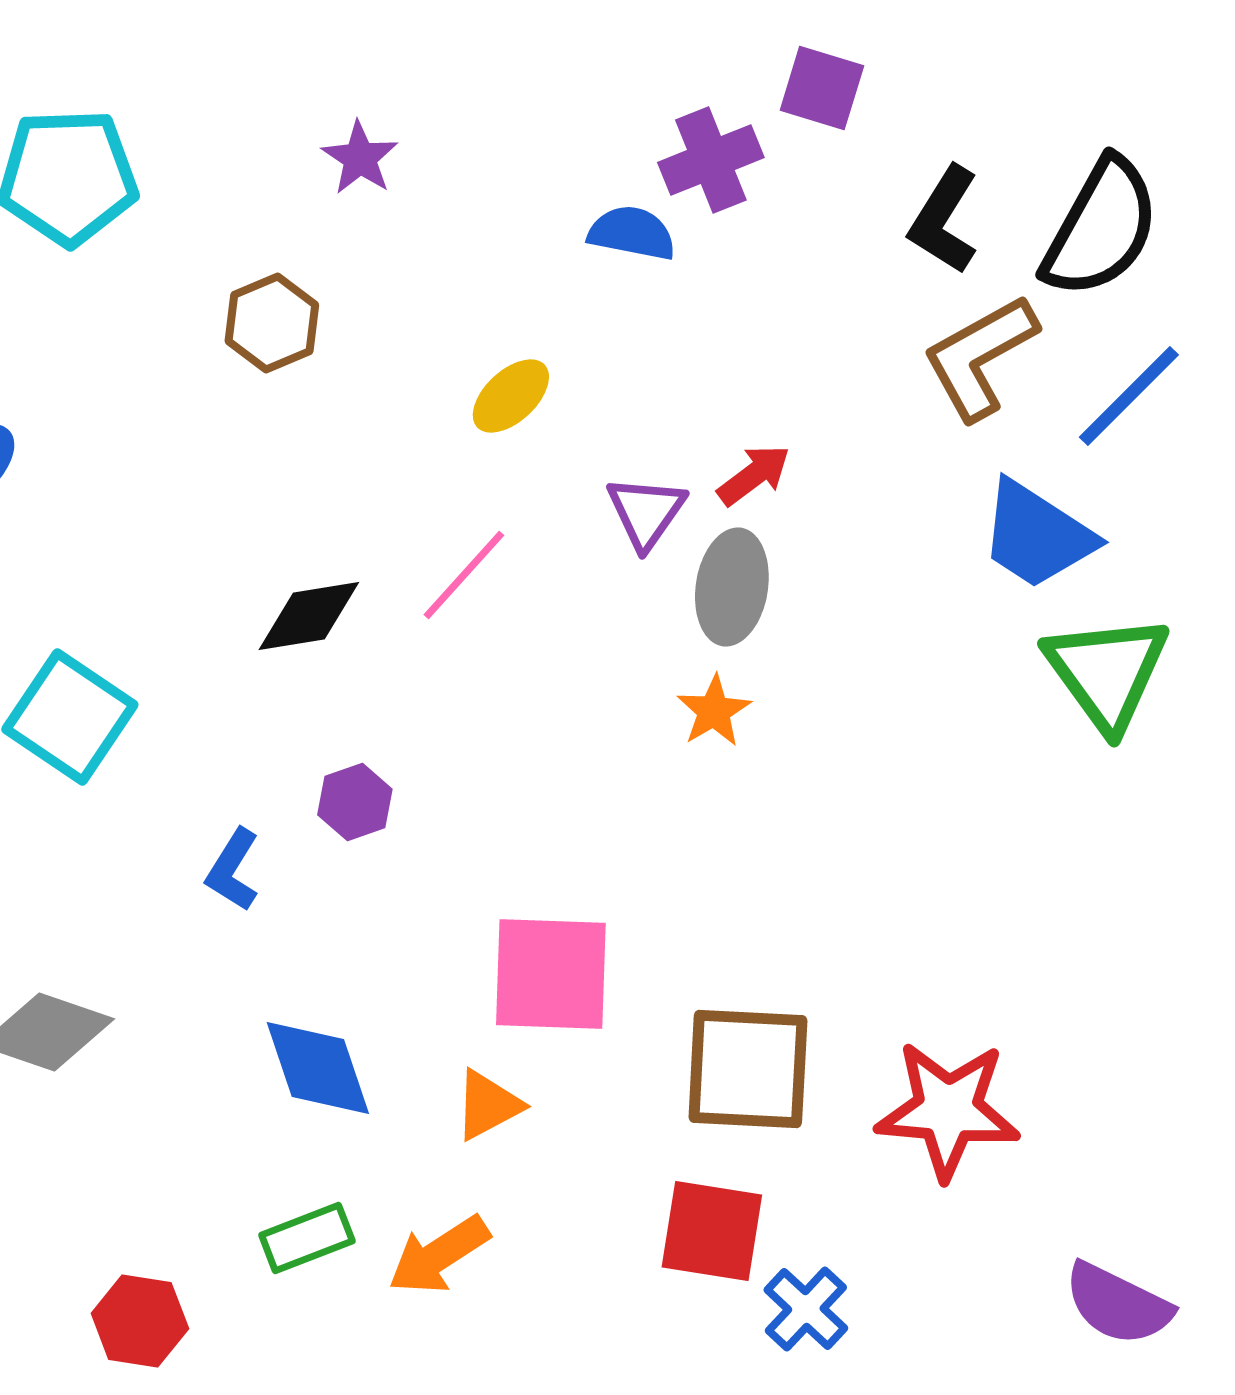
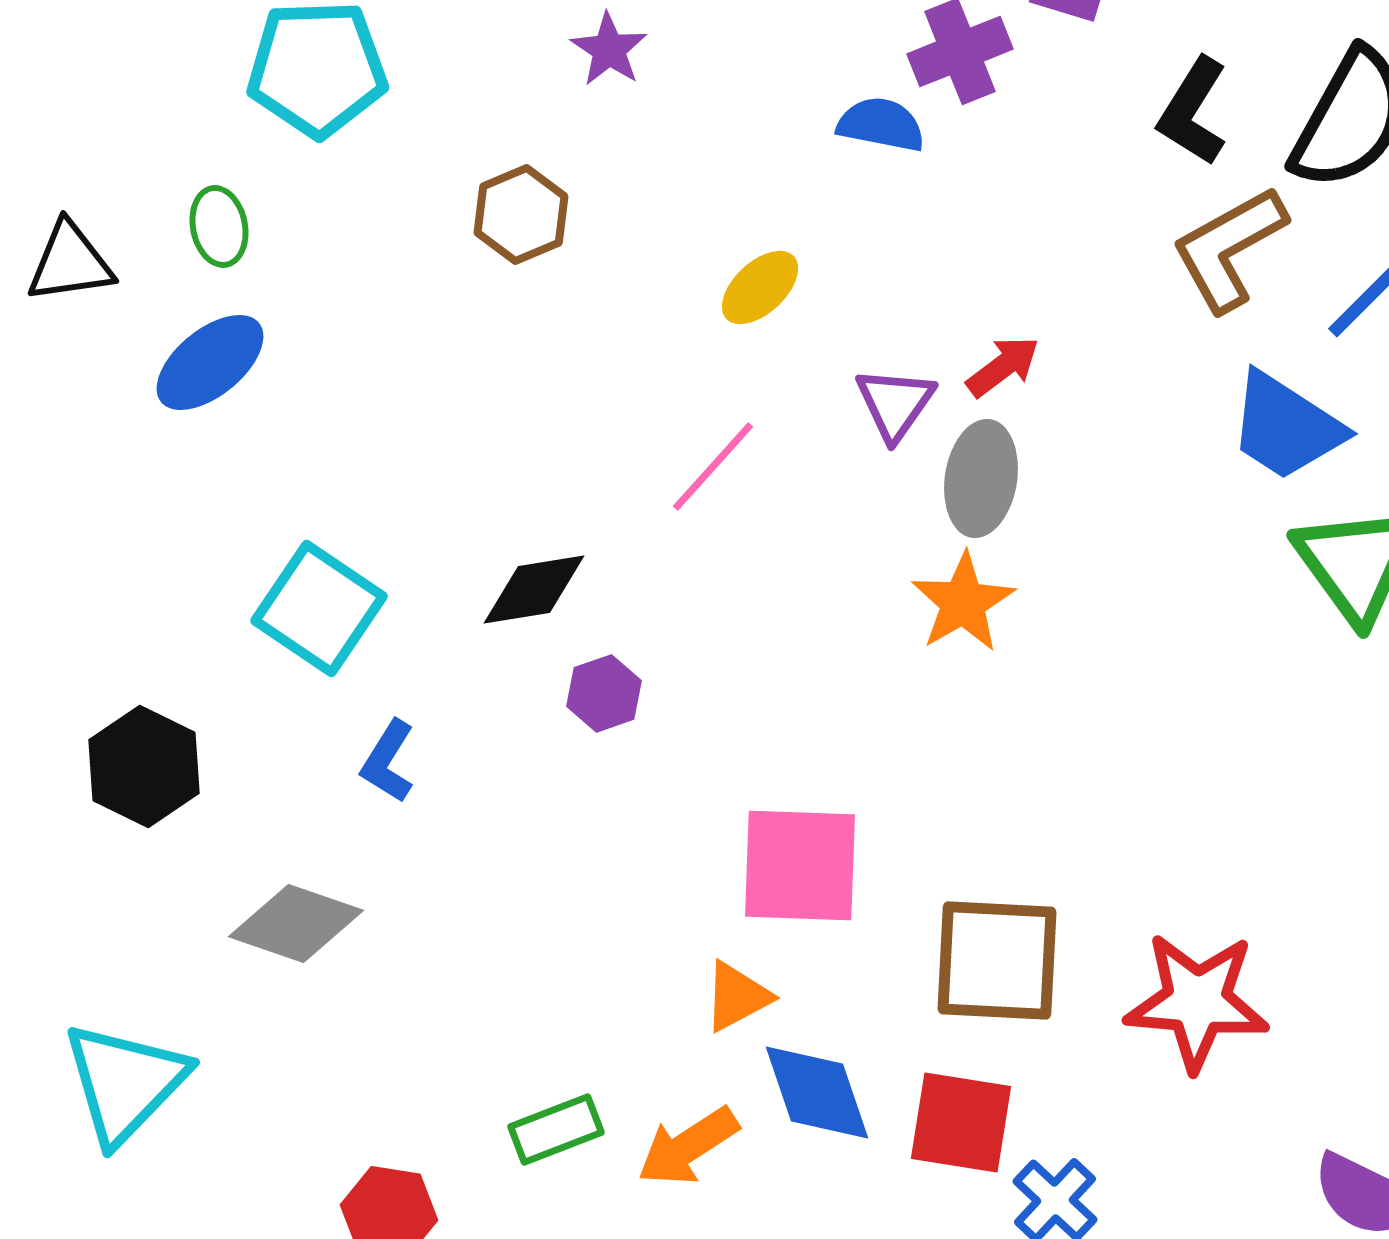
black diamond: (309, 616) -> (534, 589), moved
orange star: (714, 711) -> (963, 602), size x1.4
blue L-shape: (233, 870) -> (388, 761), moved
blue diamond: (318, 1068) -> (817, 1092), moved

